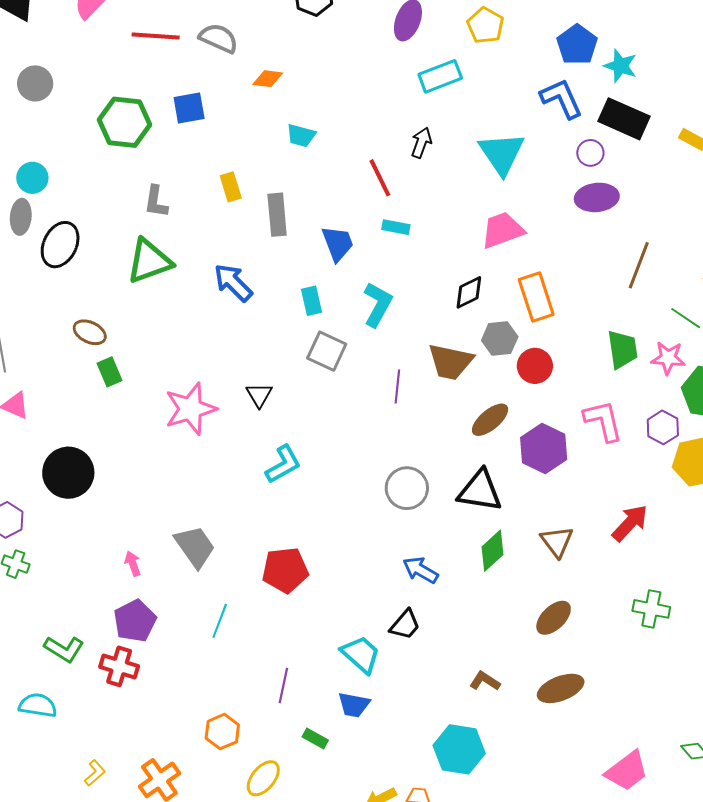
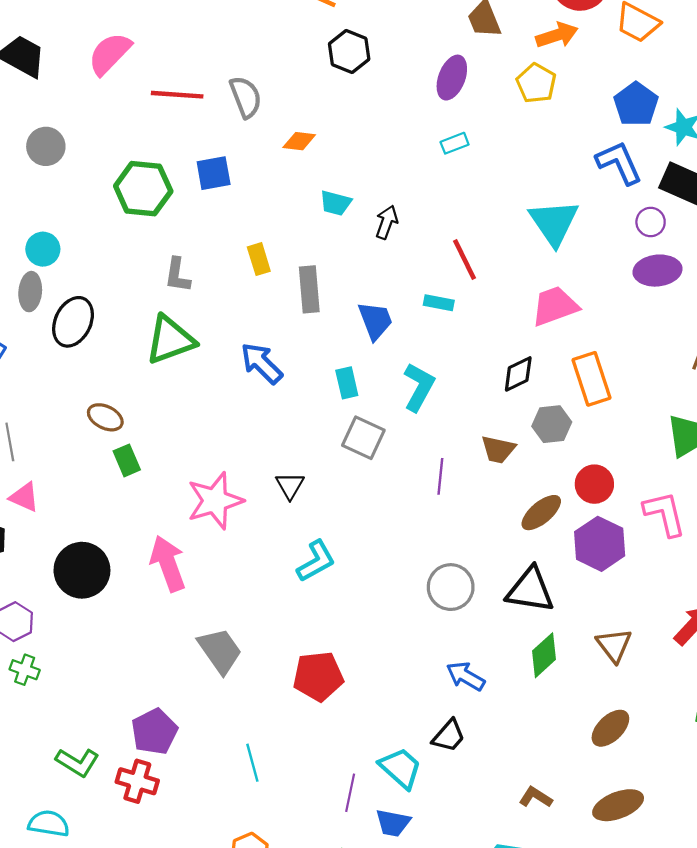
gray semicircle: (219, 38) -> (246, 97), turned 45
cyan rectangle: (440, 76) -> (455, 143), moved, size x0.6
black arrow: (421, 143) -> (387, 222), moved
red line: (380, 178) -> (465, 259), moved
brown trapezoid: (450, 362) -> (498, 449), size x0.7
red circle: (535, 366) -> (594, 484), moved
pink arrow: (133, 564) -> (168, 563), moved, size x2.0
cyan line: (220, 621) -> (252, 763), moved, turned -36
purple line: (283, 685) -> (350, 793), moved

